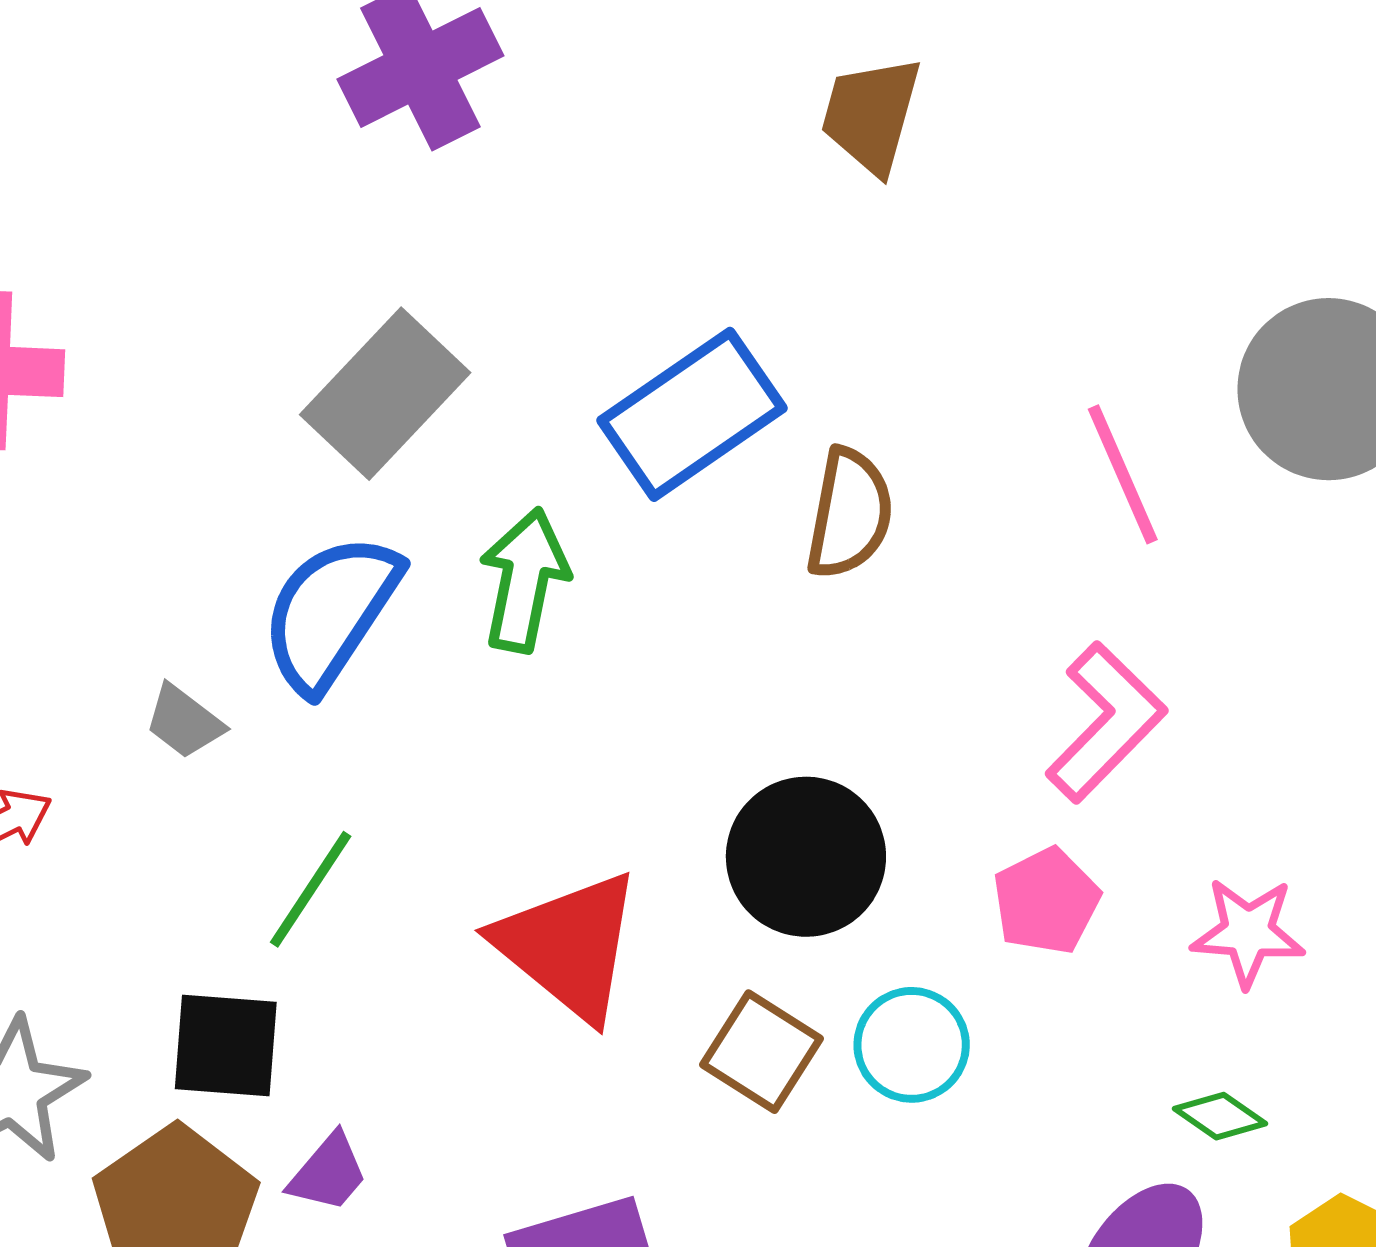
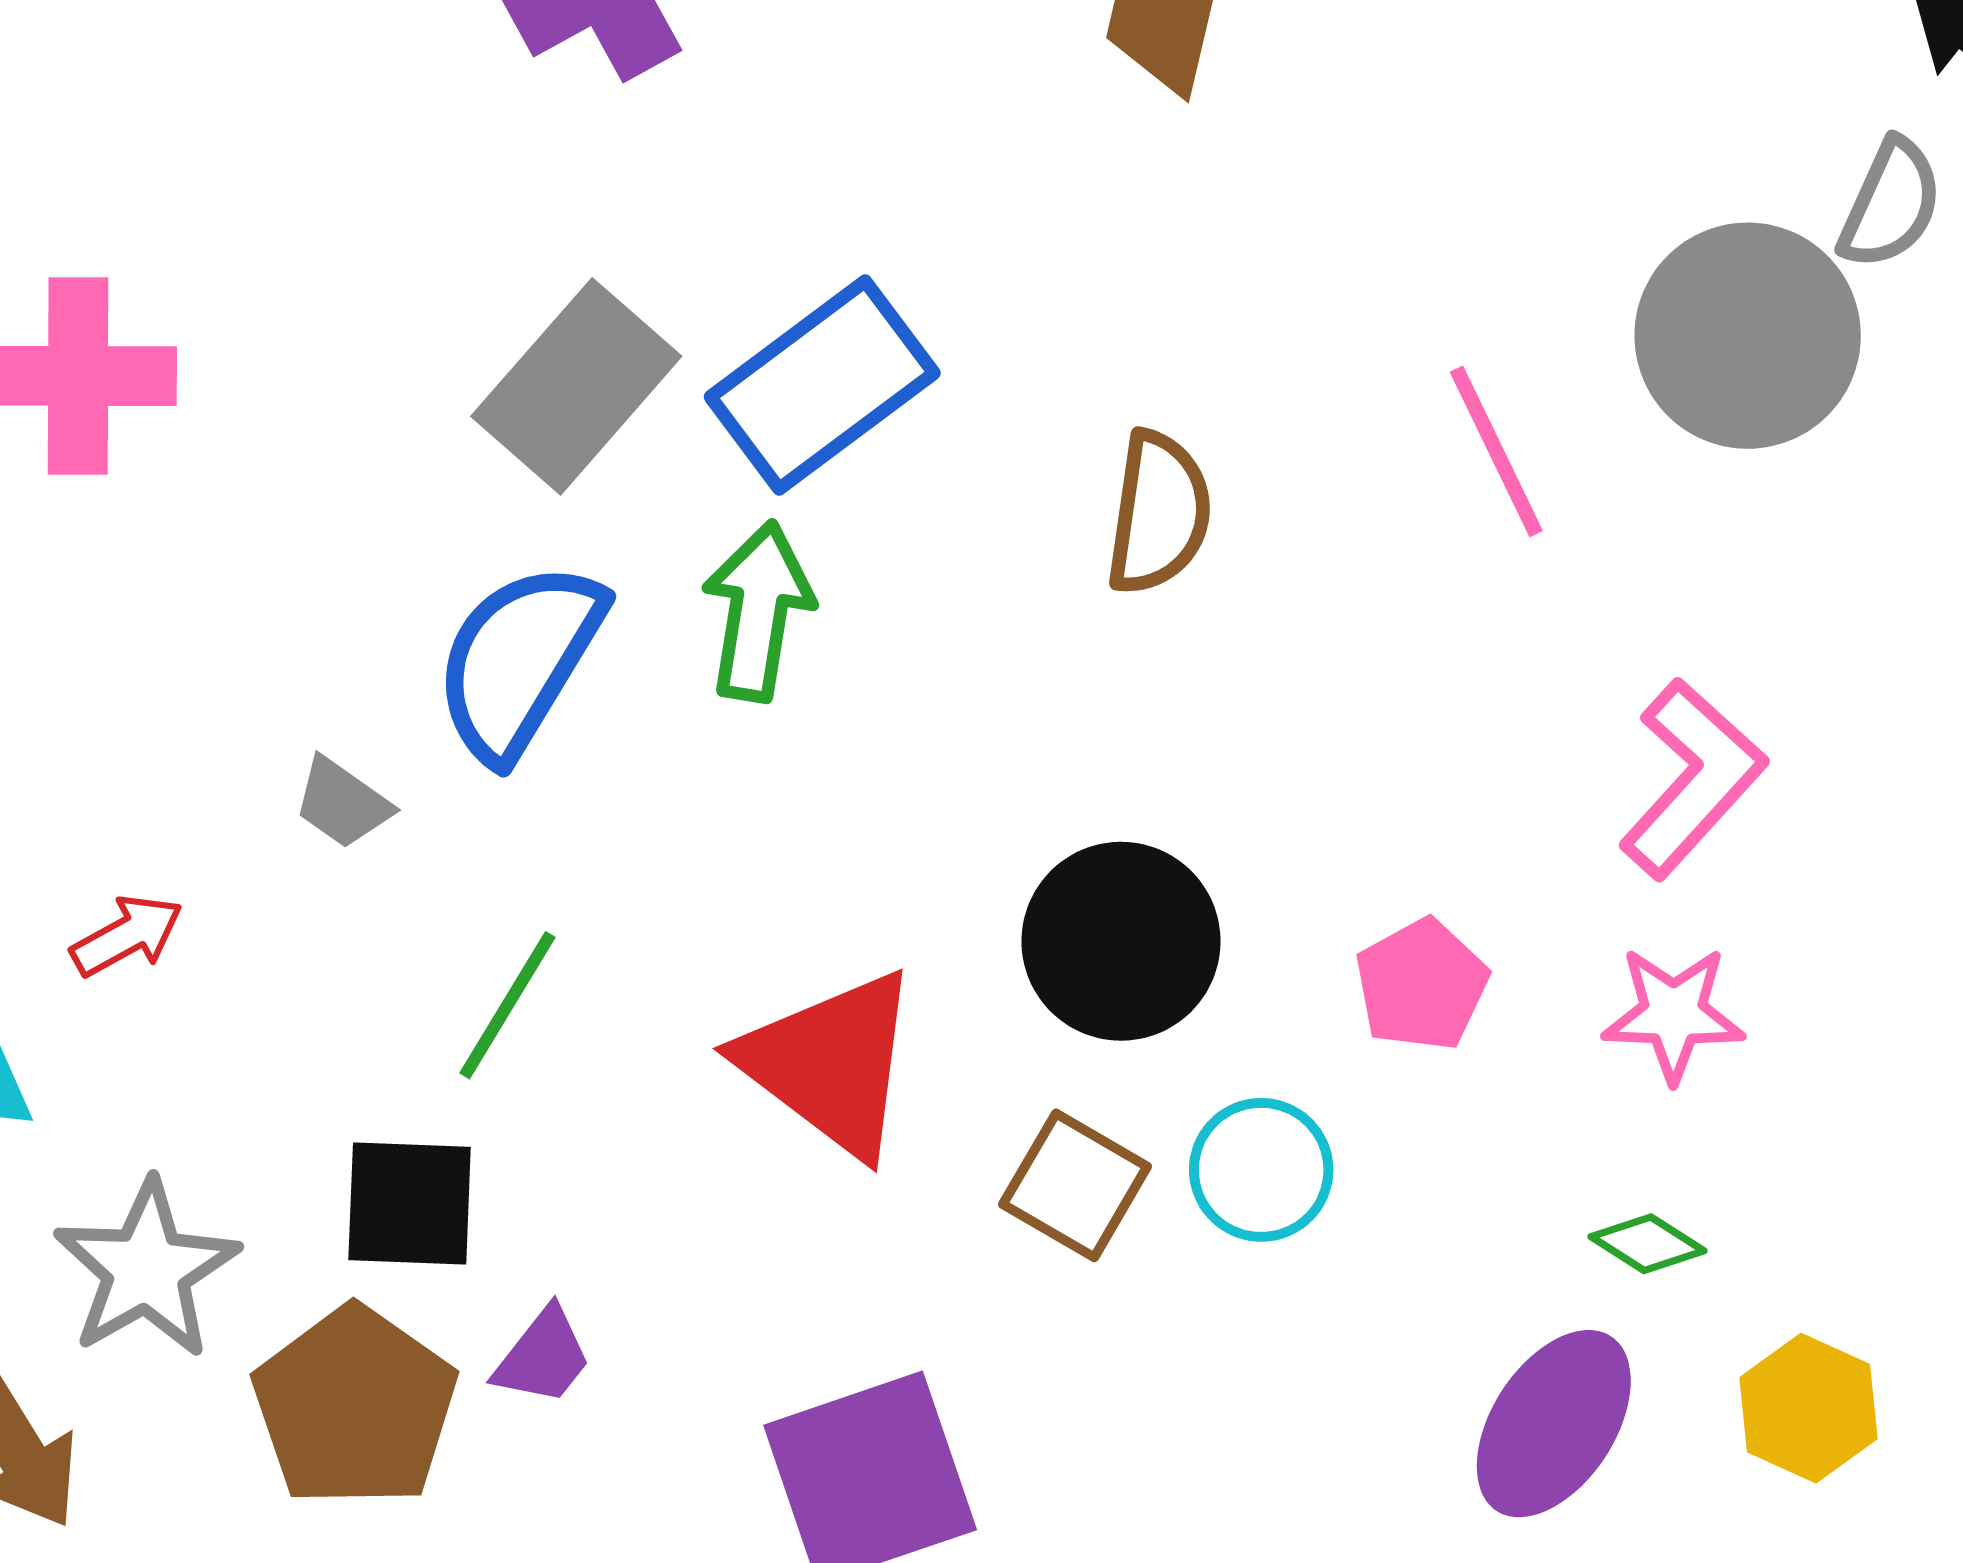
blue rectangle: (692, 414) -> (822, 385), moved
pink L-shape: (1106, 722) -> (1692, 779), moved

